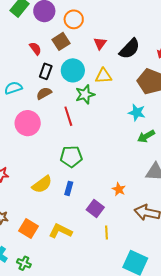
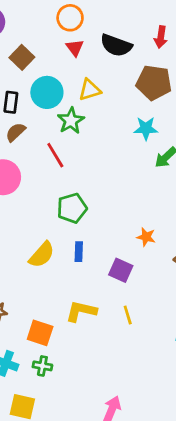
orange circle: (74, 19) -> (70, 18), moved
black semicircle: (130, 49) -> (116, 45), turned 80
orange square: (29, 229) -> (40, 333), moved
yellow line: (106, 233) -> (128, 315), moved

